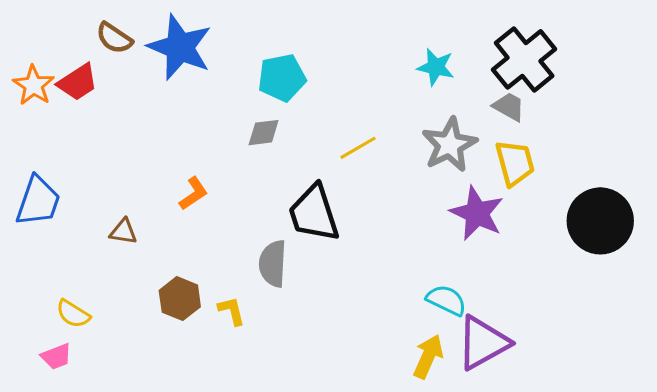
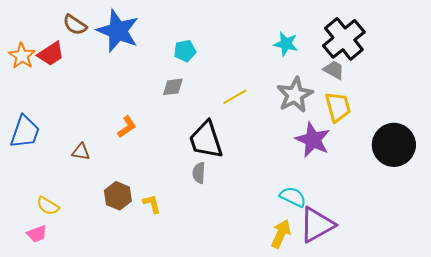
cyan pentagon: (282, 78) -> (185, 51), size x0.7
gray semicircle: (273, 264) -> (199, 173), moved, size x0.7

